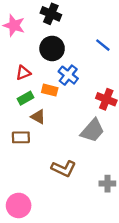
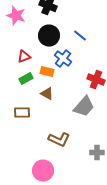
blue line: (103, 45) -> (80, 36), moved
brown triangle: (38, 117) -> (47, 94), moved
pink circle: (19, 205) -> (43, 171), moved

